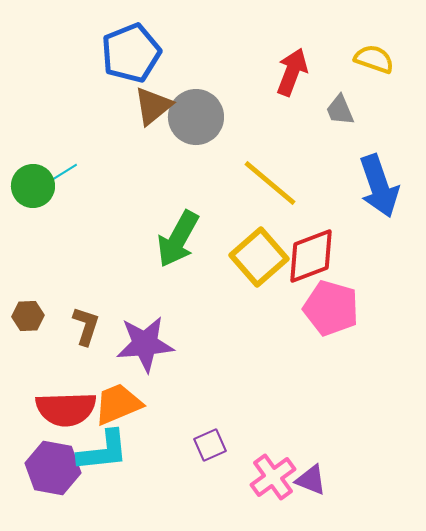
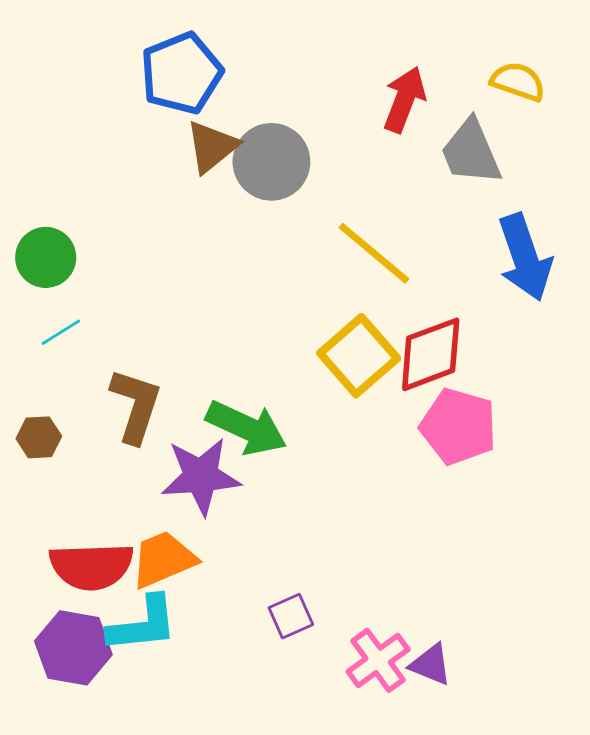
gray trapezoid: (340, 110) -> (471, 152), size x1.6
cyan line: (63, 173) -> (61, 332), moved
green arrow: (178, 239) -> (247, 428), moved, turned -94
brown L-shape: (86, 326) -> (136, 406), moved, size x1.4

